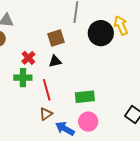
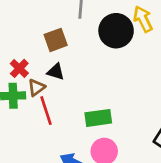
black triangle: (55, 61) -> (56, 72), turned 32
brown triangle: (46, 114) -> (36, 87), moved

